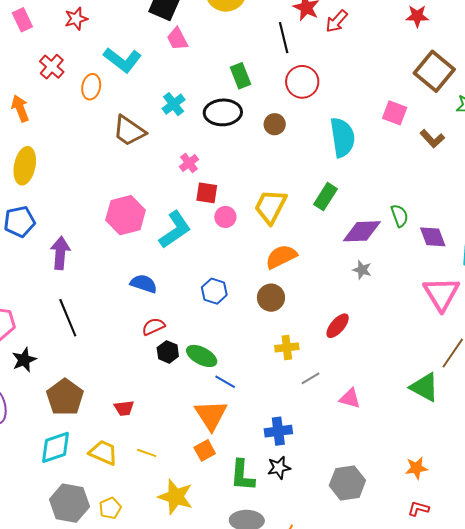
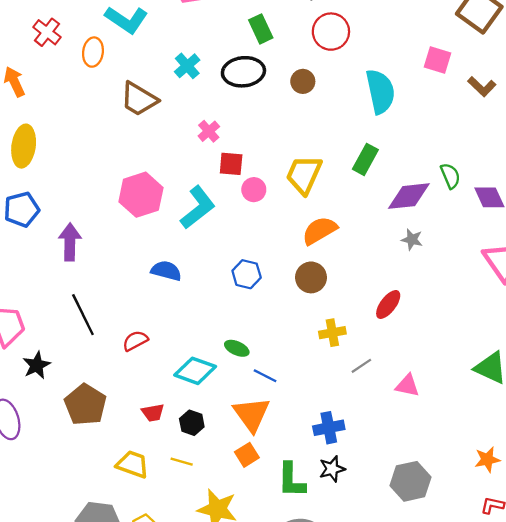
red semicircle: (153, 327) -> (135, 341), moved
black hexagon: (168, 352) -> (192, 423), moved
green ellipse: (202, 356) -> (237, 348), size x0.7
cyan diamond: (55, 447) -> (195, 371), moved, turned 42

